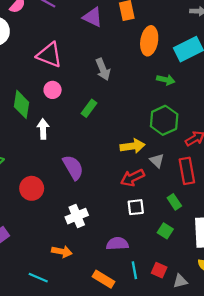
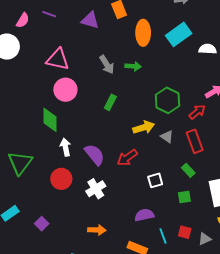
green arrow: (166, 80) -> (133, 66), moved
pink circle: (53, 90) -> (65, 90), size x1.5
green diamond: (21, 104) -> (50, 120), moved
green rectangle: (89, 108) -> (110, 102), moved
white arrow: (43, 129) -> (65, 147), moved
red arrow: (132, 178) -> (127, 158), moved
white cross: (77, 216) -> (96, 189), moved
green square: (165, 231) -> (184, 197), turned -32

